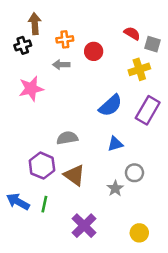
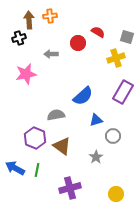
red semicircle: (132, 33) -> (98, 32), moved
orange cross: (65, 39) -> (50, 16), moved
blue semicircle: (110, 105) -> (83, 96), moved
gray circle: (134, 173) -> (113, 136), moved
purple cross: (84, 226) -> (70, 188), turned 30

